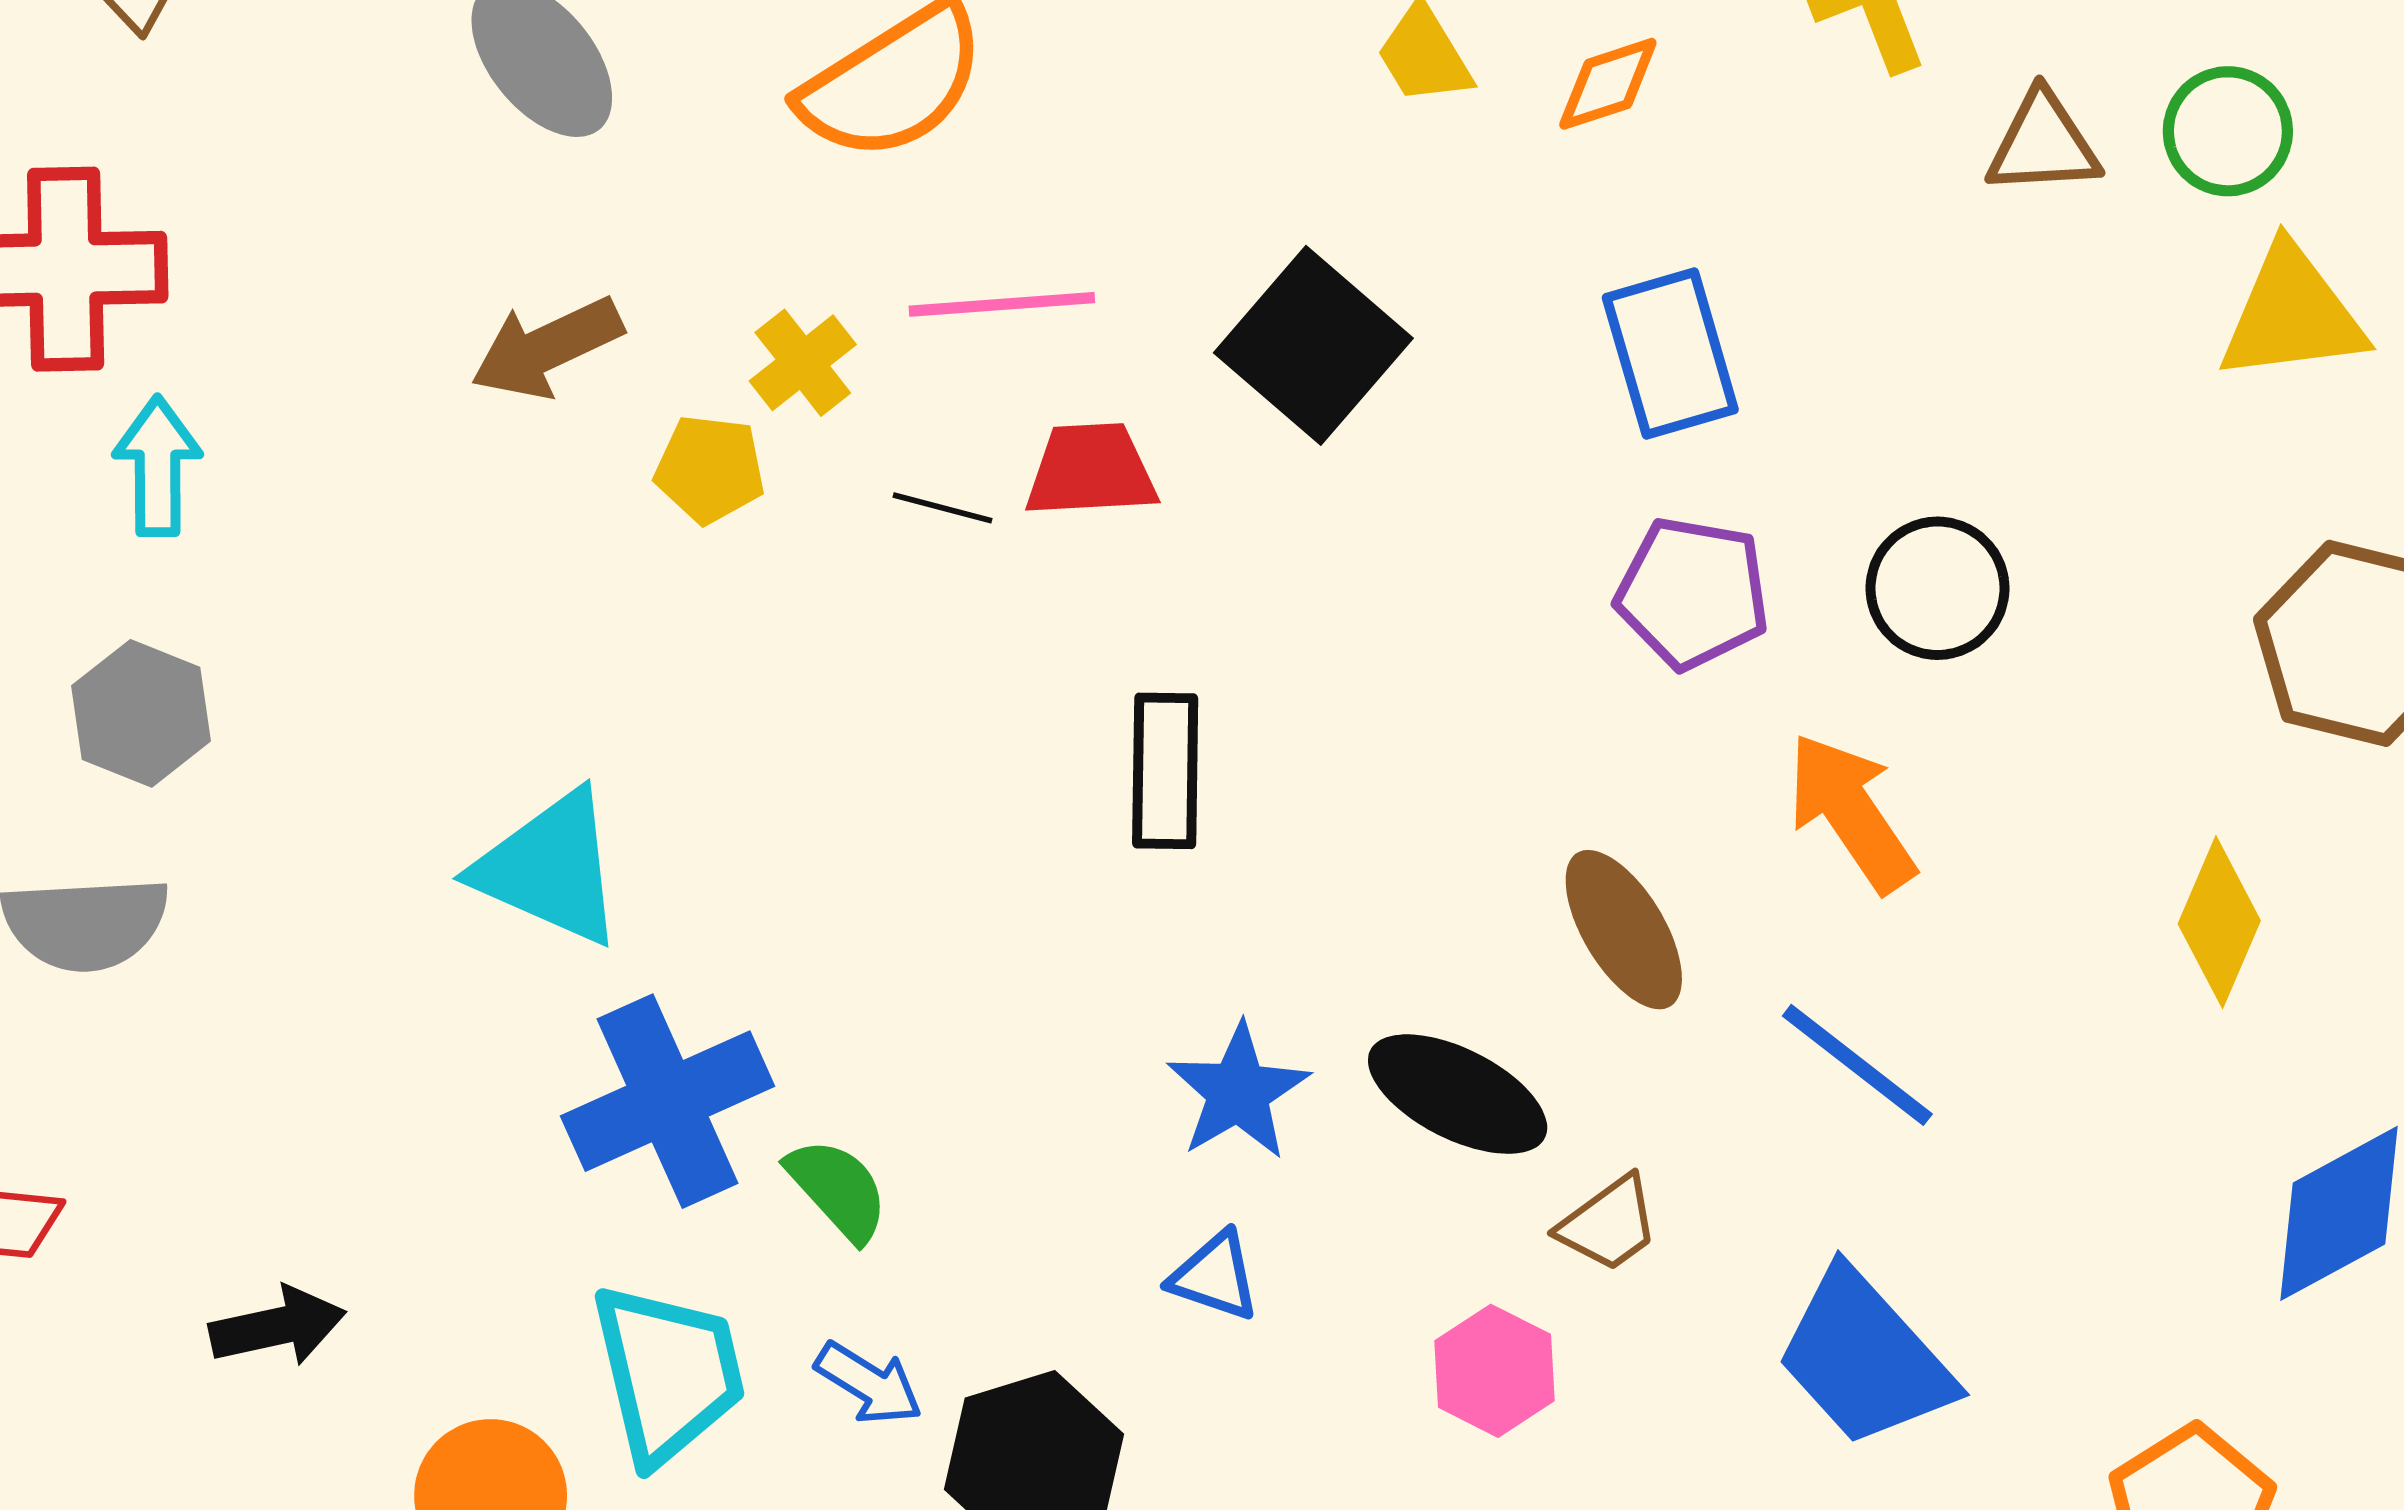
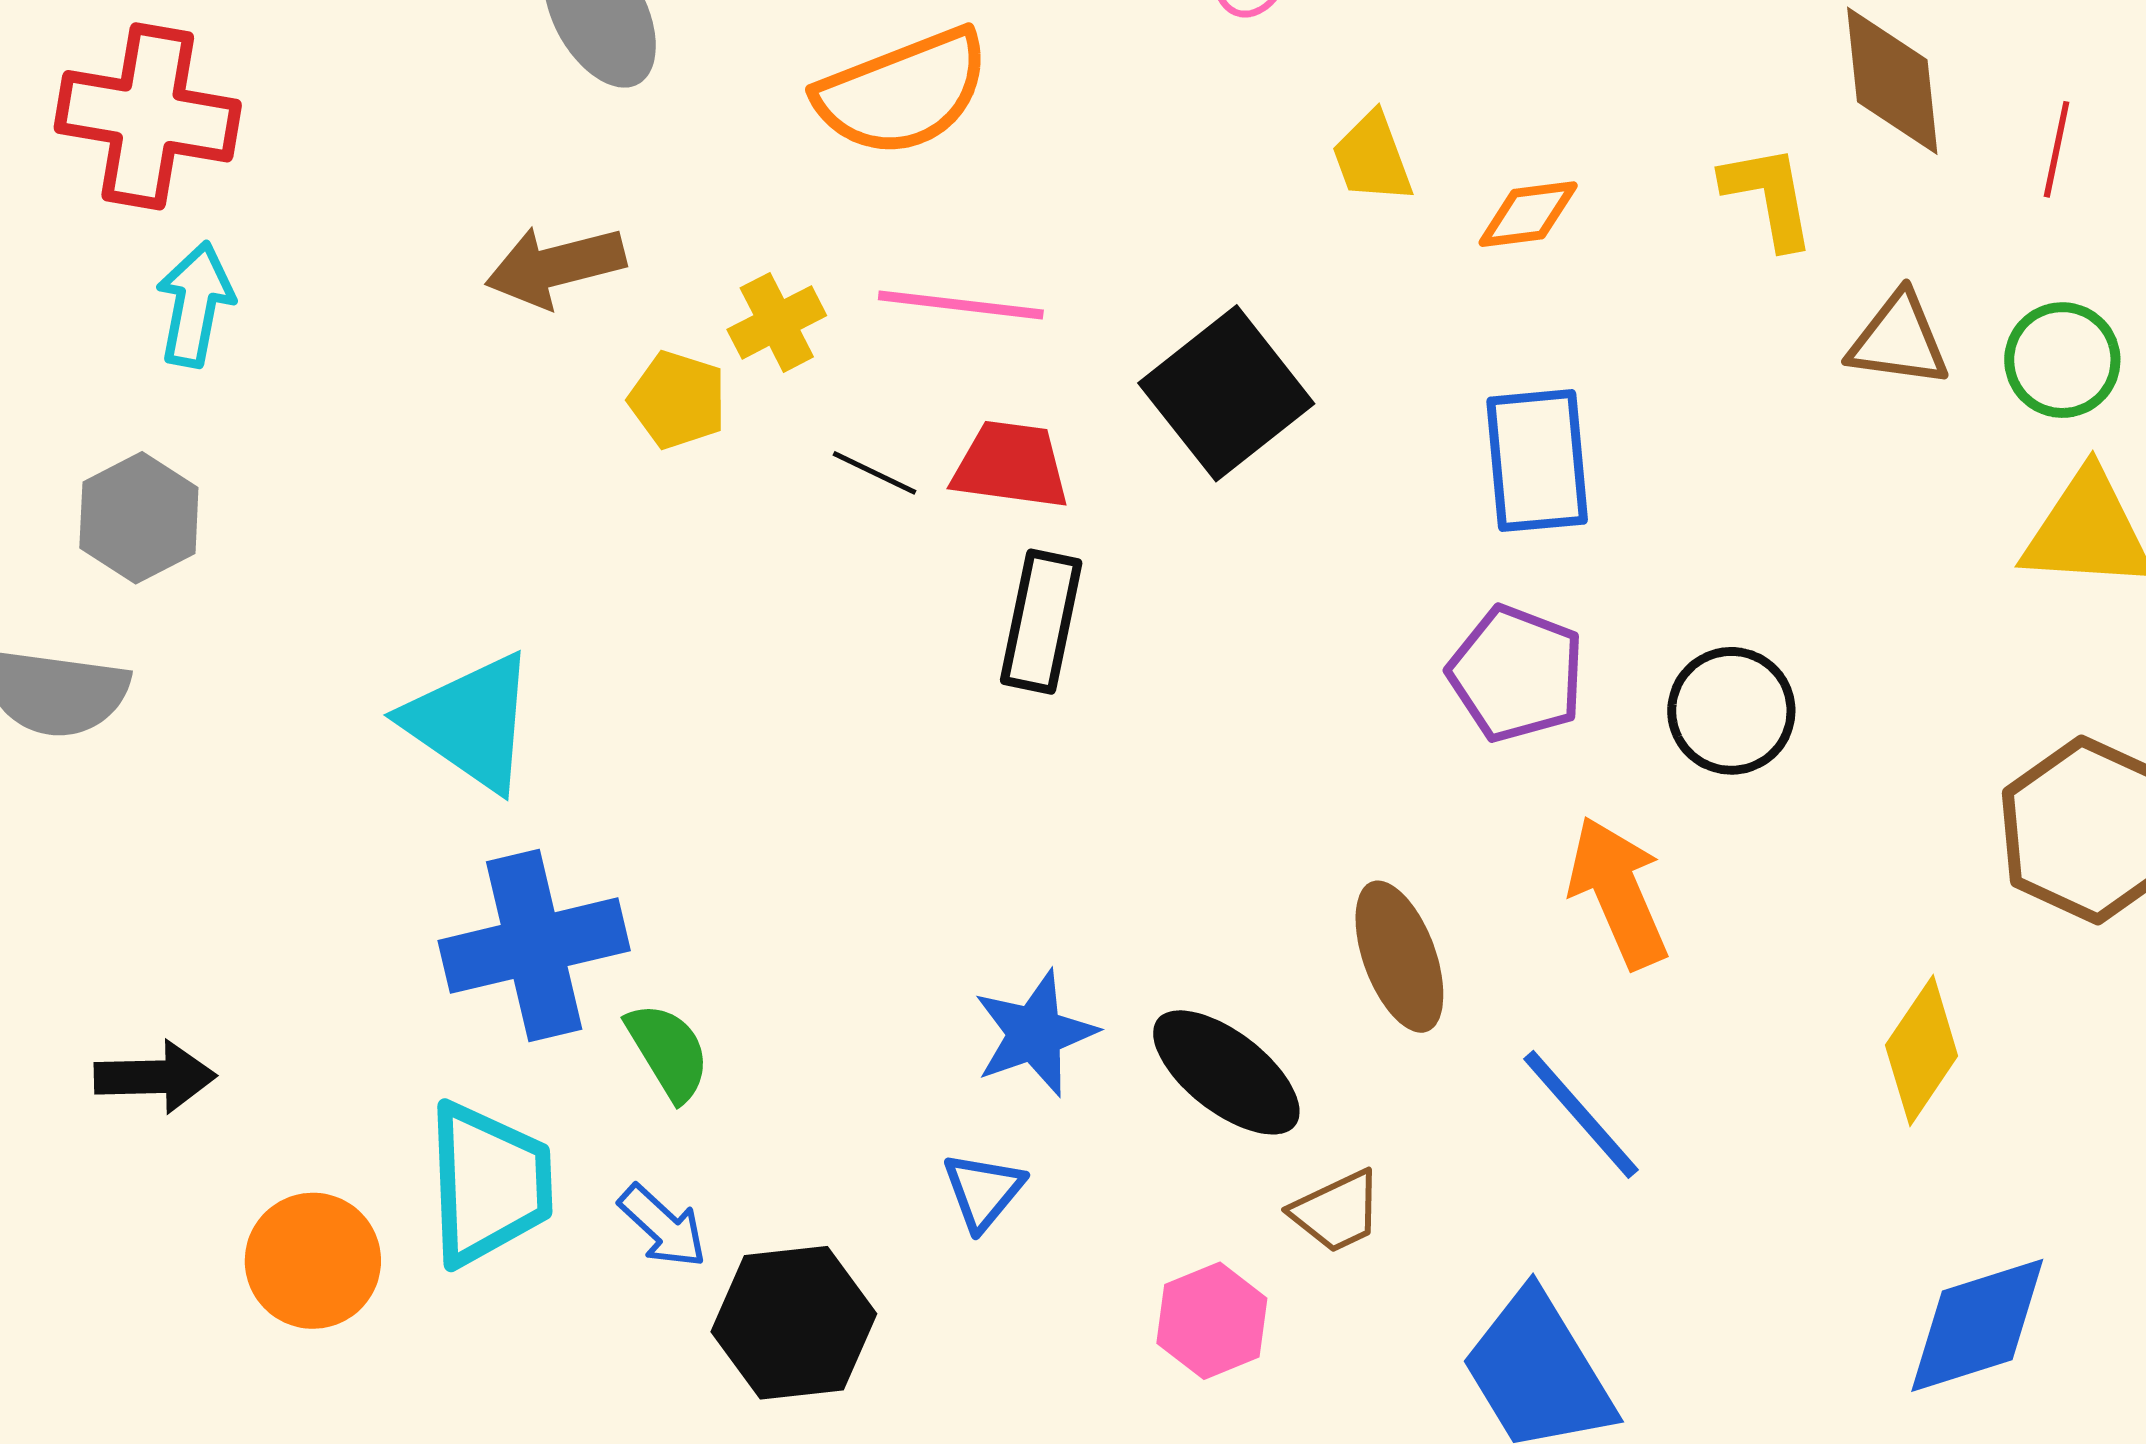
black rectangle: (1165, 771) -> (1041, 622), moved
blue triangle: (1215, 1276) -> (983, 1191), turned 40

